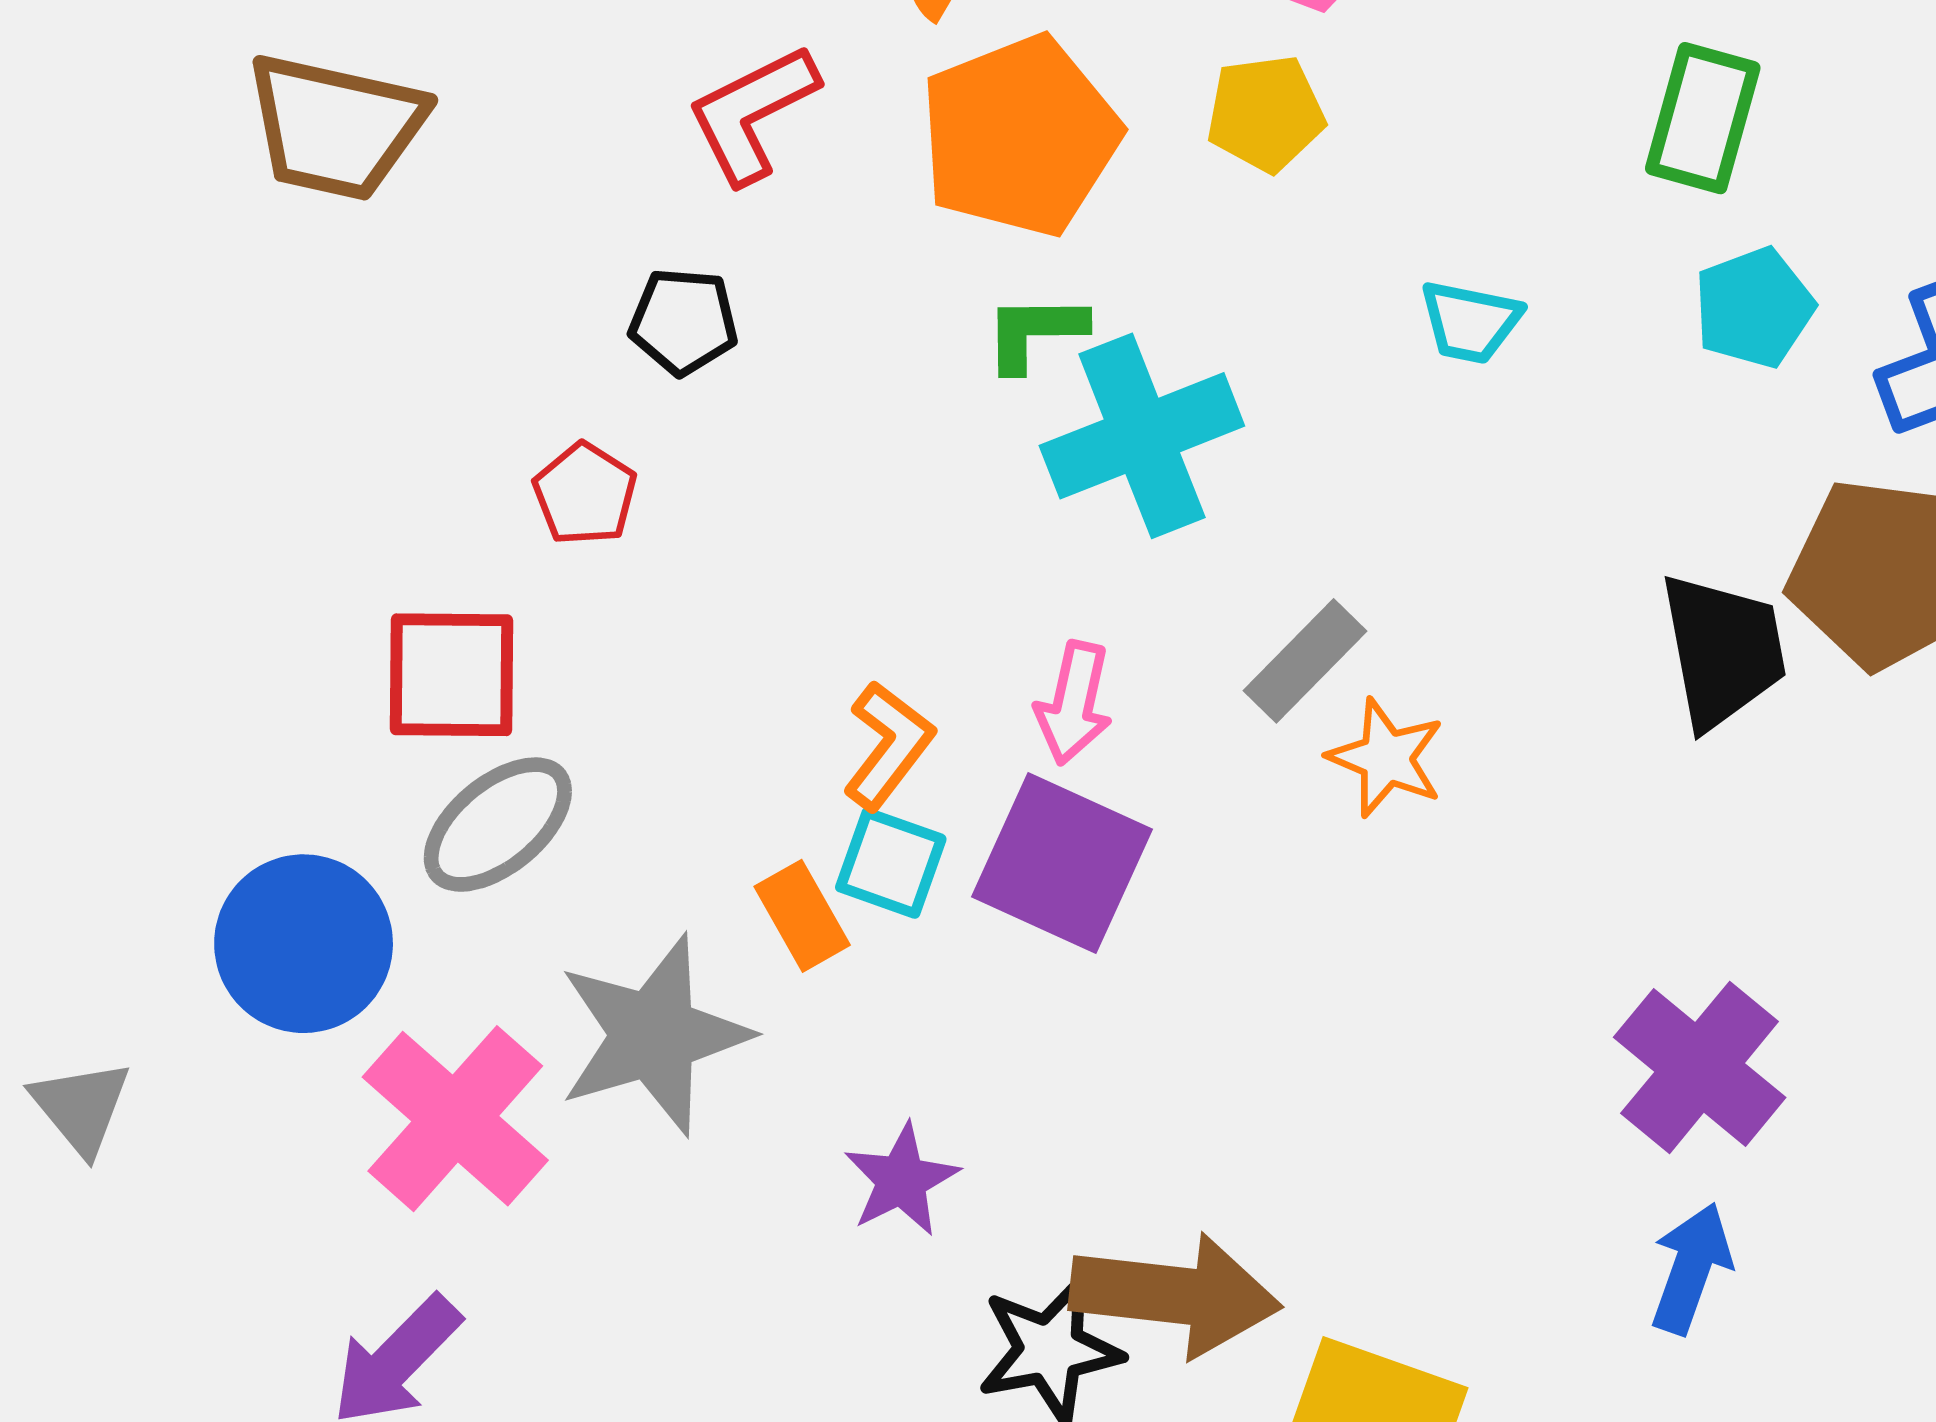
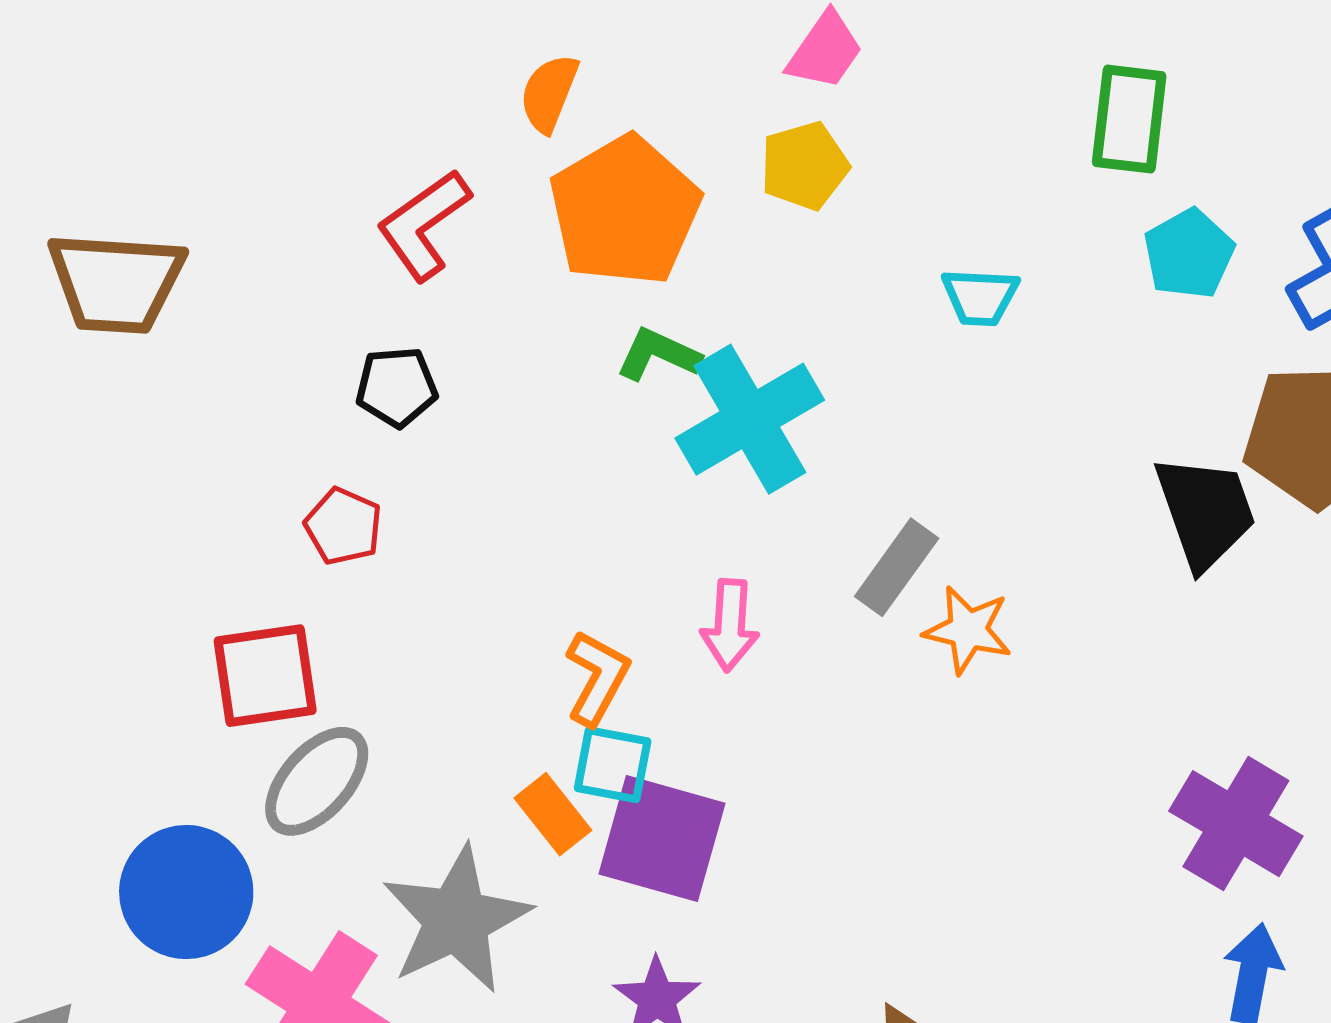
green L-shape: (1035, 332) -> (658, 355), turned 34
purple square: (1062, 863) -> (662, 839), moved

